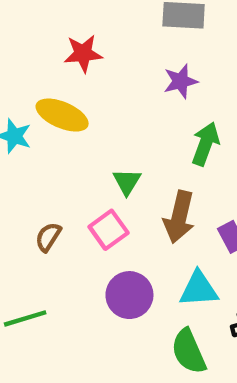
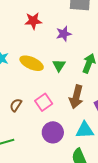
purple star: (180, 81) -> (64, 34), moved
yellow ellipse: (62, 115) -> (32, 63), moved
green triangle: (127, 182) -> (59, 65), moved

